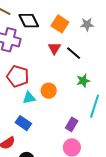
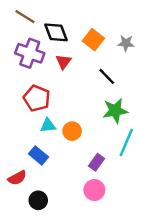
red triangle: (54, 48) -> (63, 62), moved
green star: (83, 81) -> (115, 111), size x1.5
orange circle: (49, 91) -> (72, 131), moved

